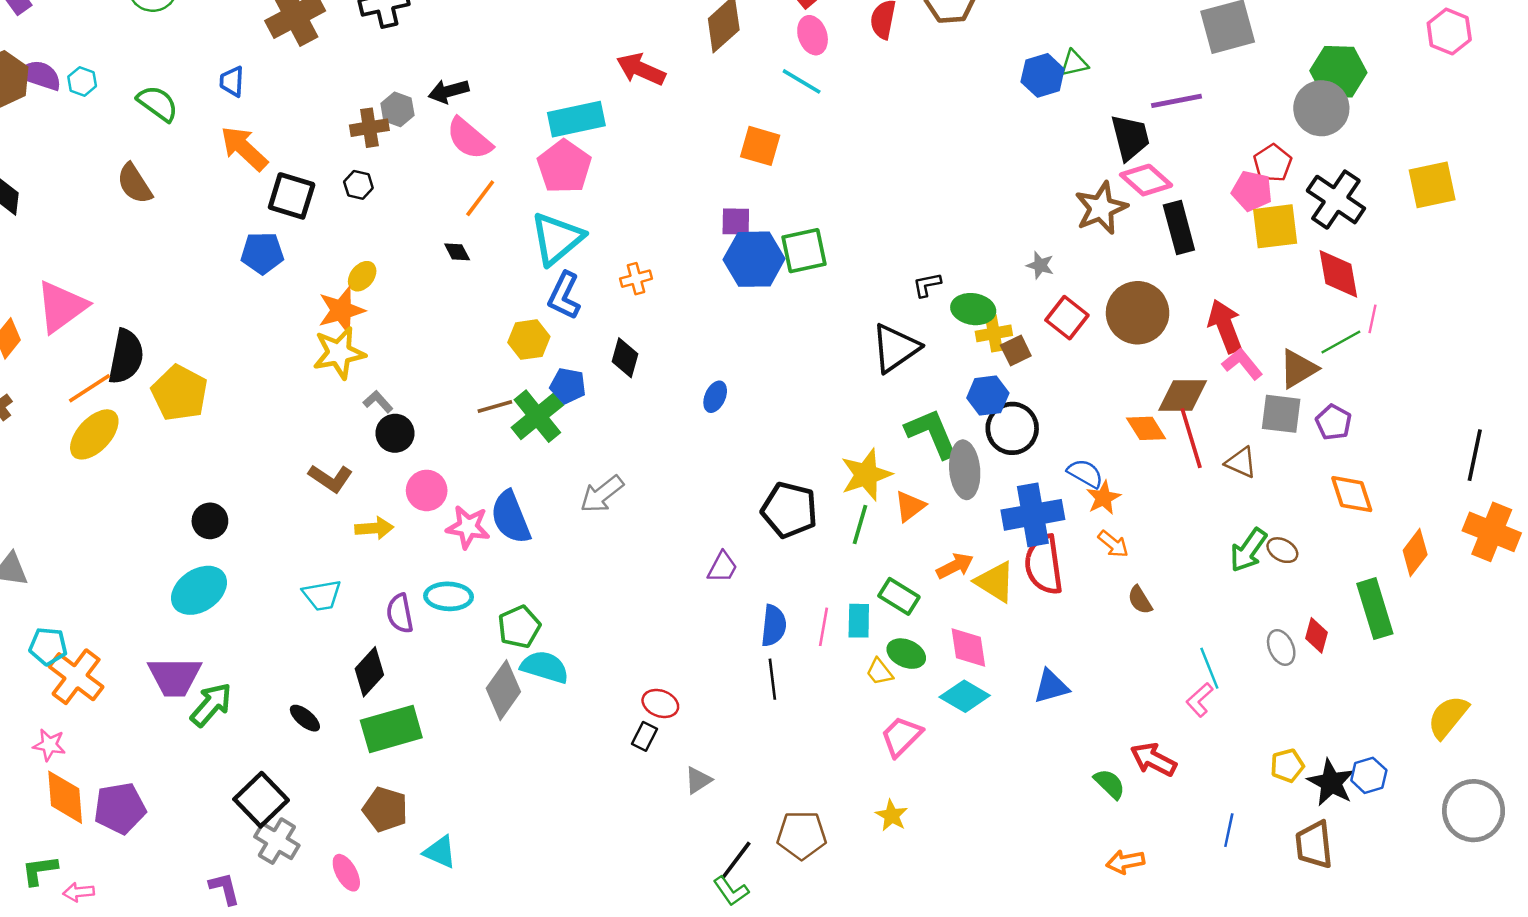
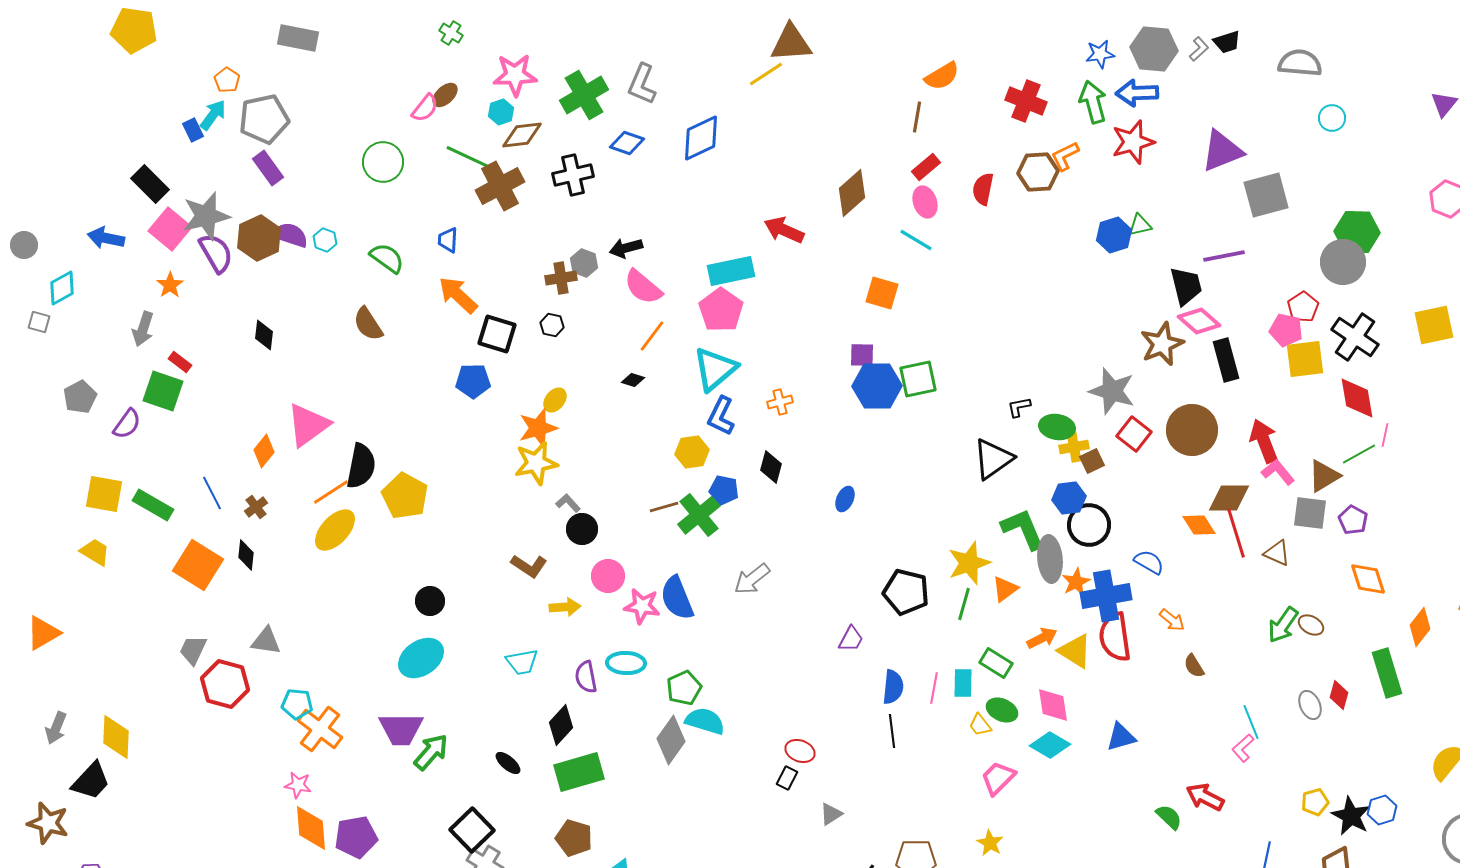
black diamond: (457, 252) -> (633, 380), turned -45
gray star: (1040, 265) -> (1112, 391), size x2.0
orange star: (1103, 498) -> (1076, 582), moved

